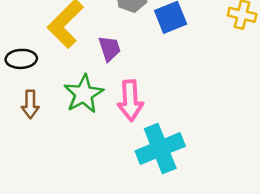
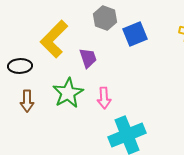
pink arrow: (130, 100) -> (104, 98), size x0.7

